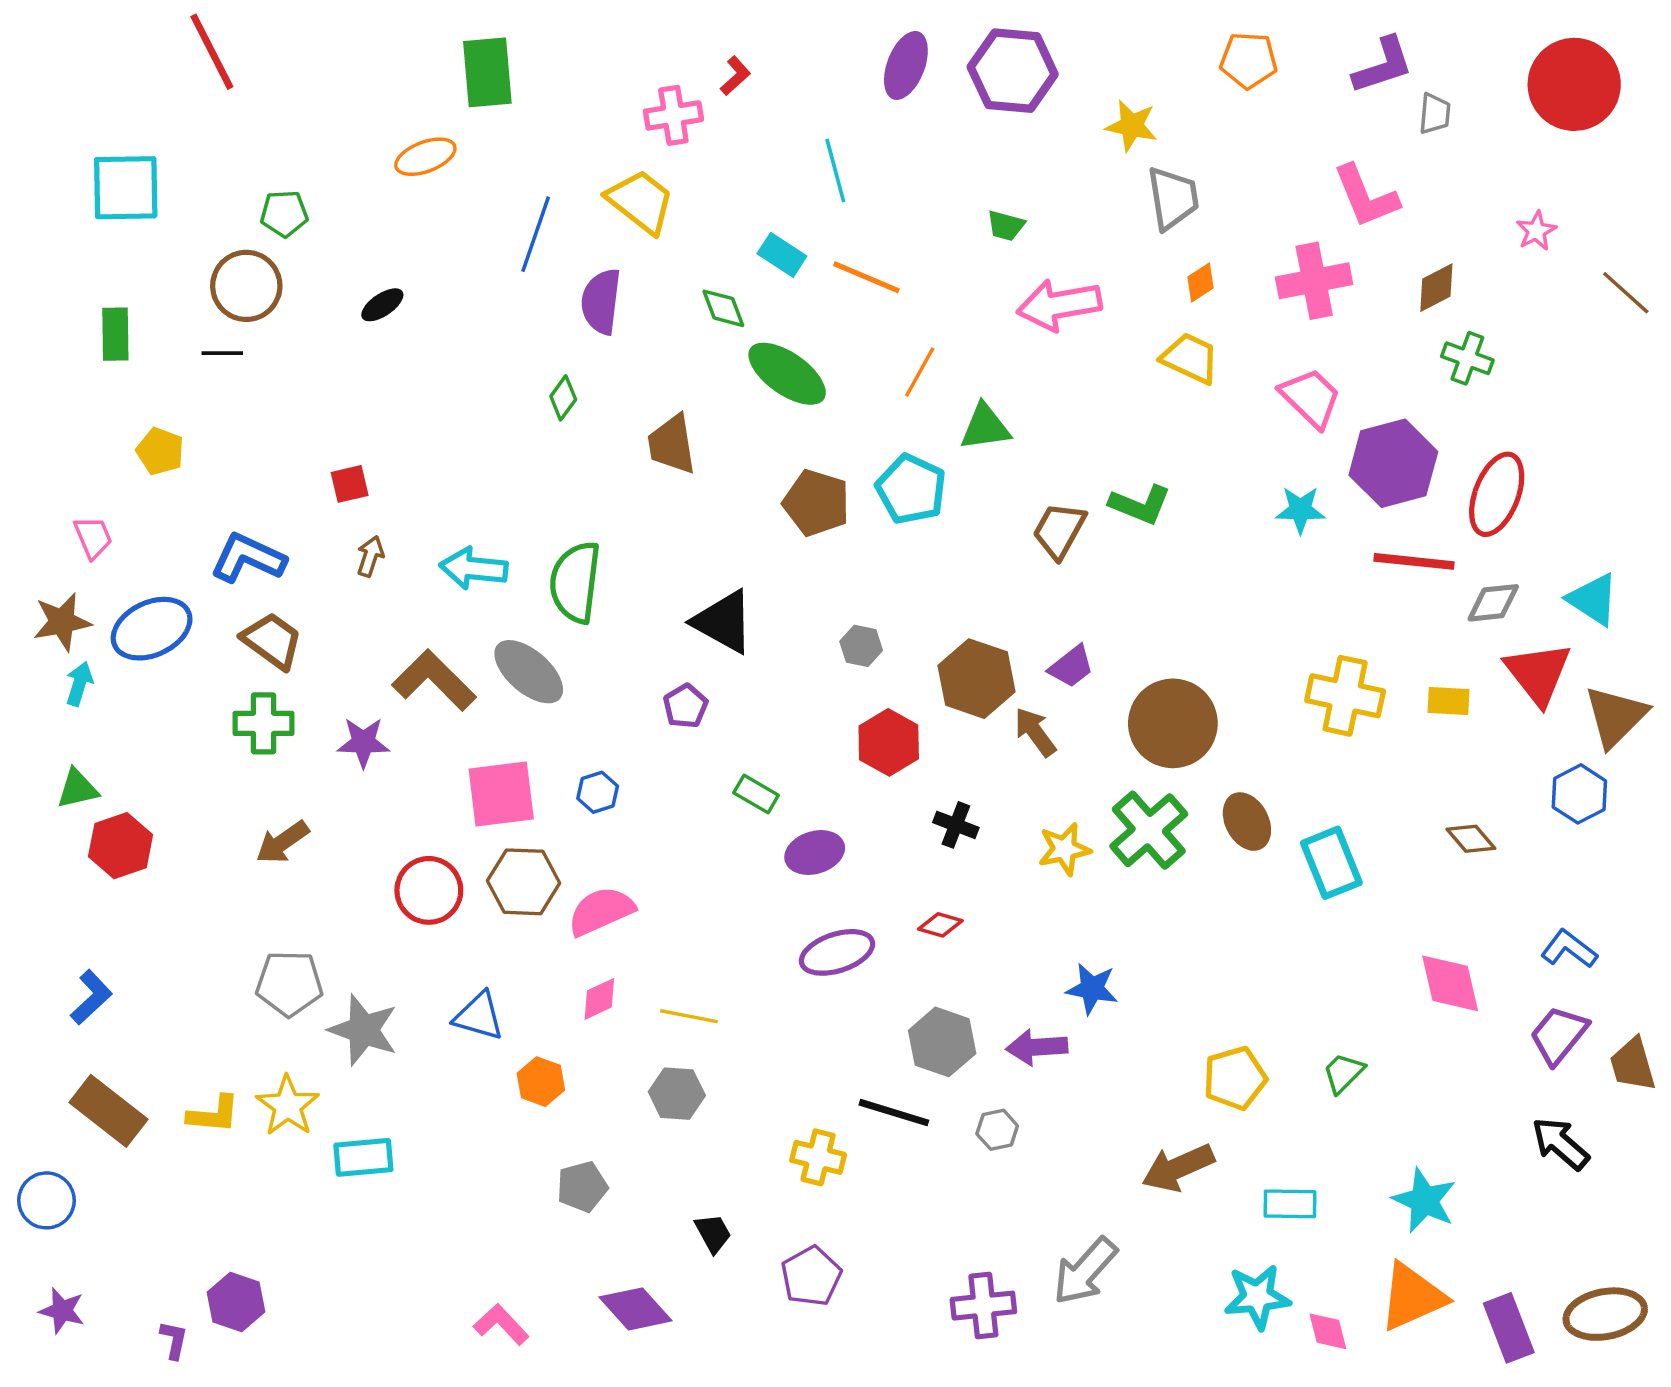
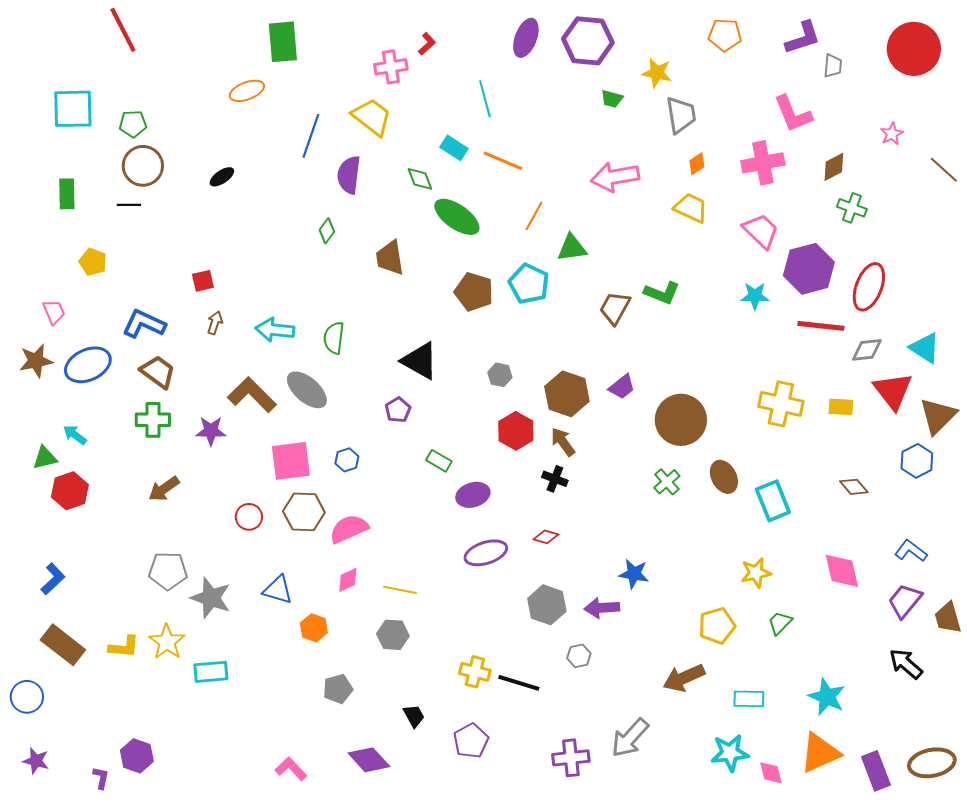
green pentagon: (284, 214) -> (133, 124), moved
green trapezoid: (1006, 226) -> (612, 99), moved
green semicircle: (575, 582) -> (334, 338), size x0.7
cyan arrow: (79, 684) -> (75, 435), moved, turned -70
brown arrow: (1035, 732) -> (563, 442), moved
green cross: (1149, 830) -> (667, 482), size x0.6
yellow star: (1064, 849) -> (756, 573), moved
red circle: (429, 890) -> (249, 517), size x0.7
black line: (894, 1113) -> (519, 683), moved

